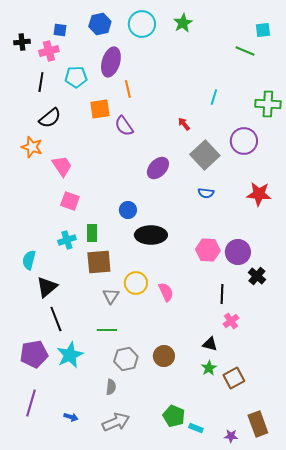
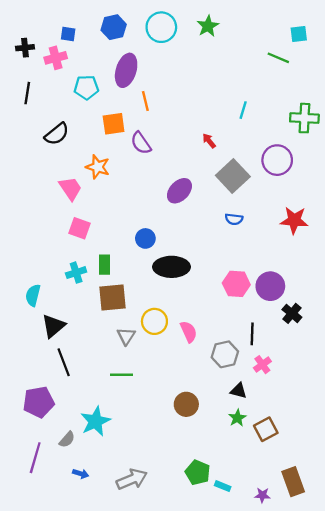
black line: (41, 82) -> (27, 93), moved
orange star: (32, 147) -> (98, 167), moved
cyan star: (70, 355) -> (95, 421), moved
gray hexagon: (126, 359) -> (225, 354), moved
gray semicircle: (111, 387) -> (67, 440), moved, turned 35

